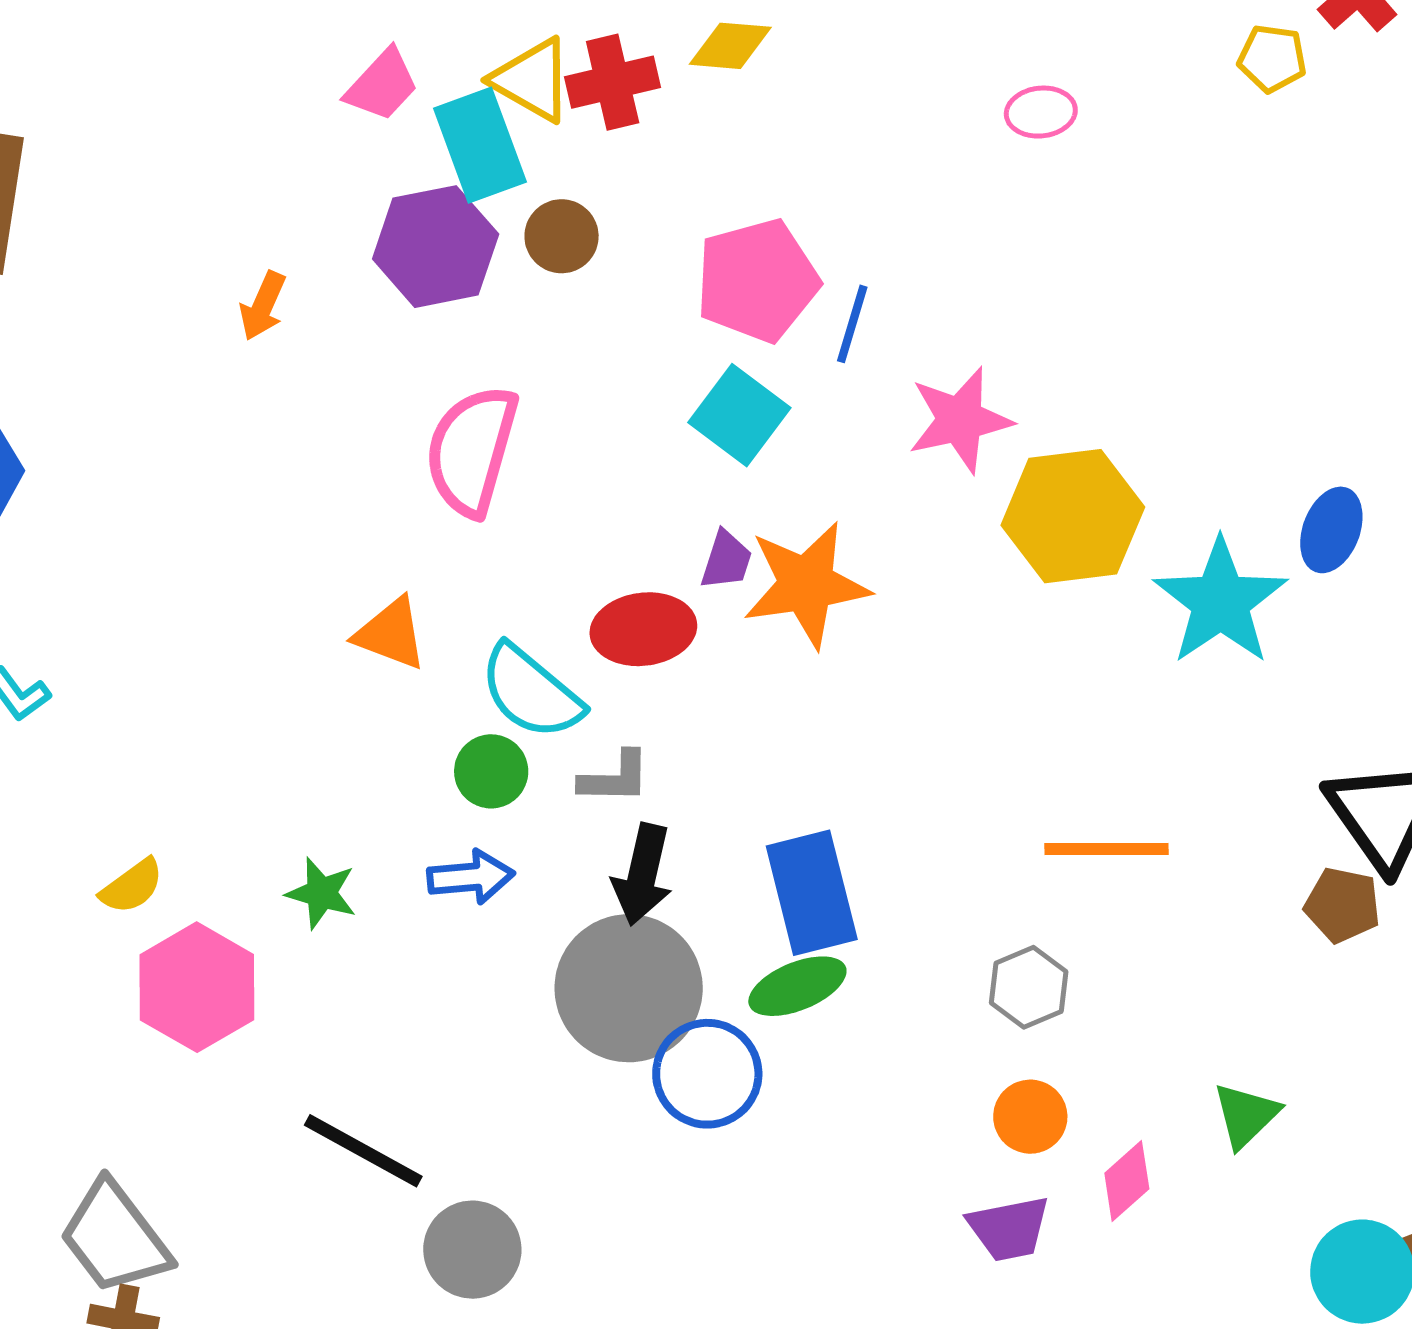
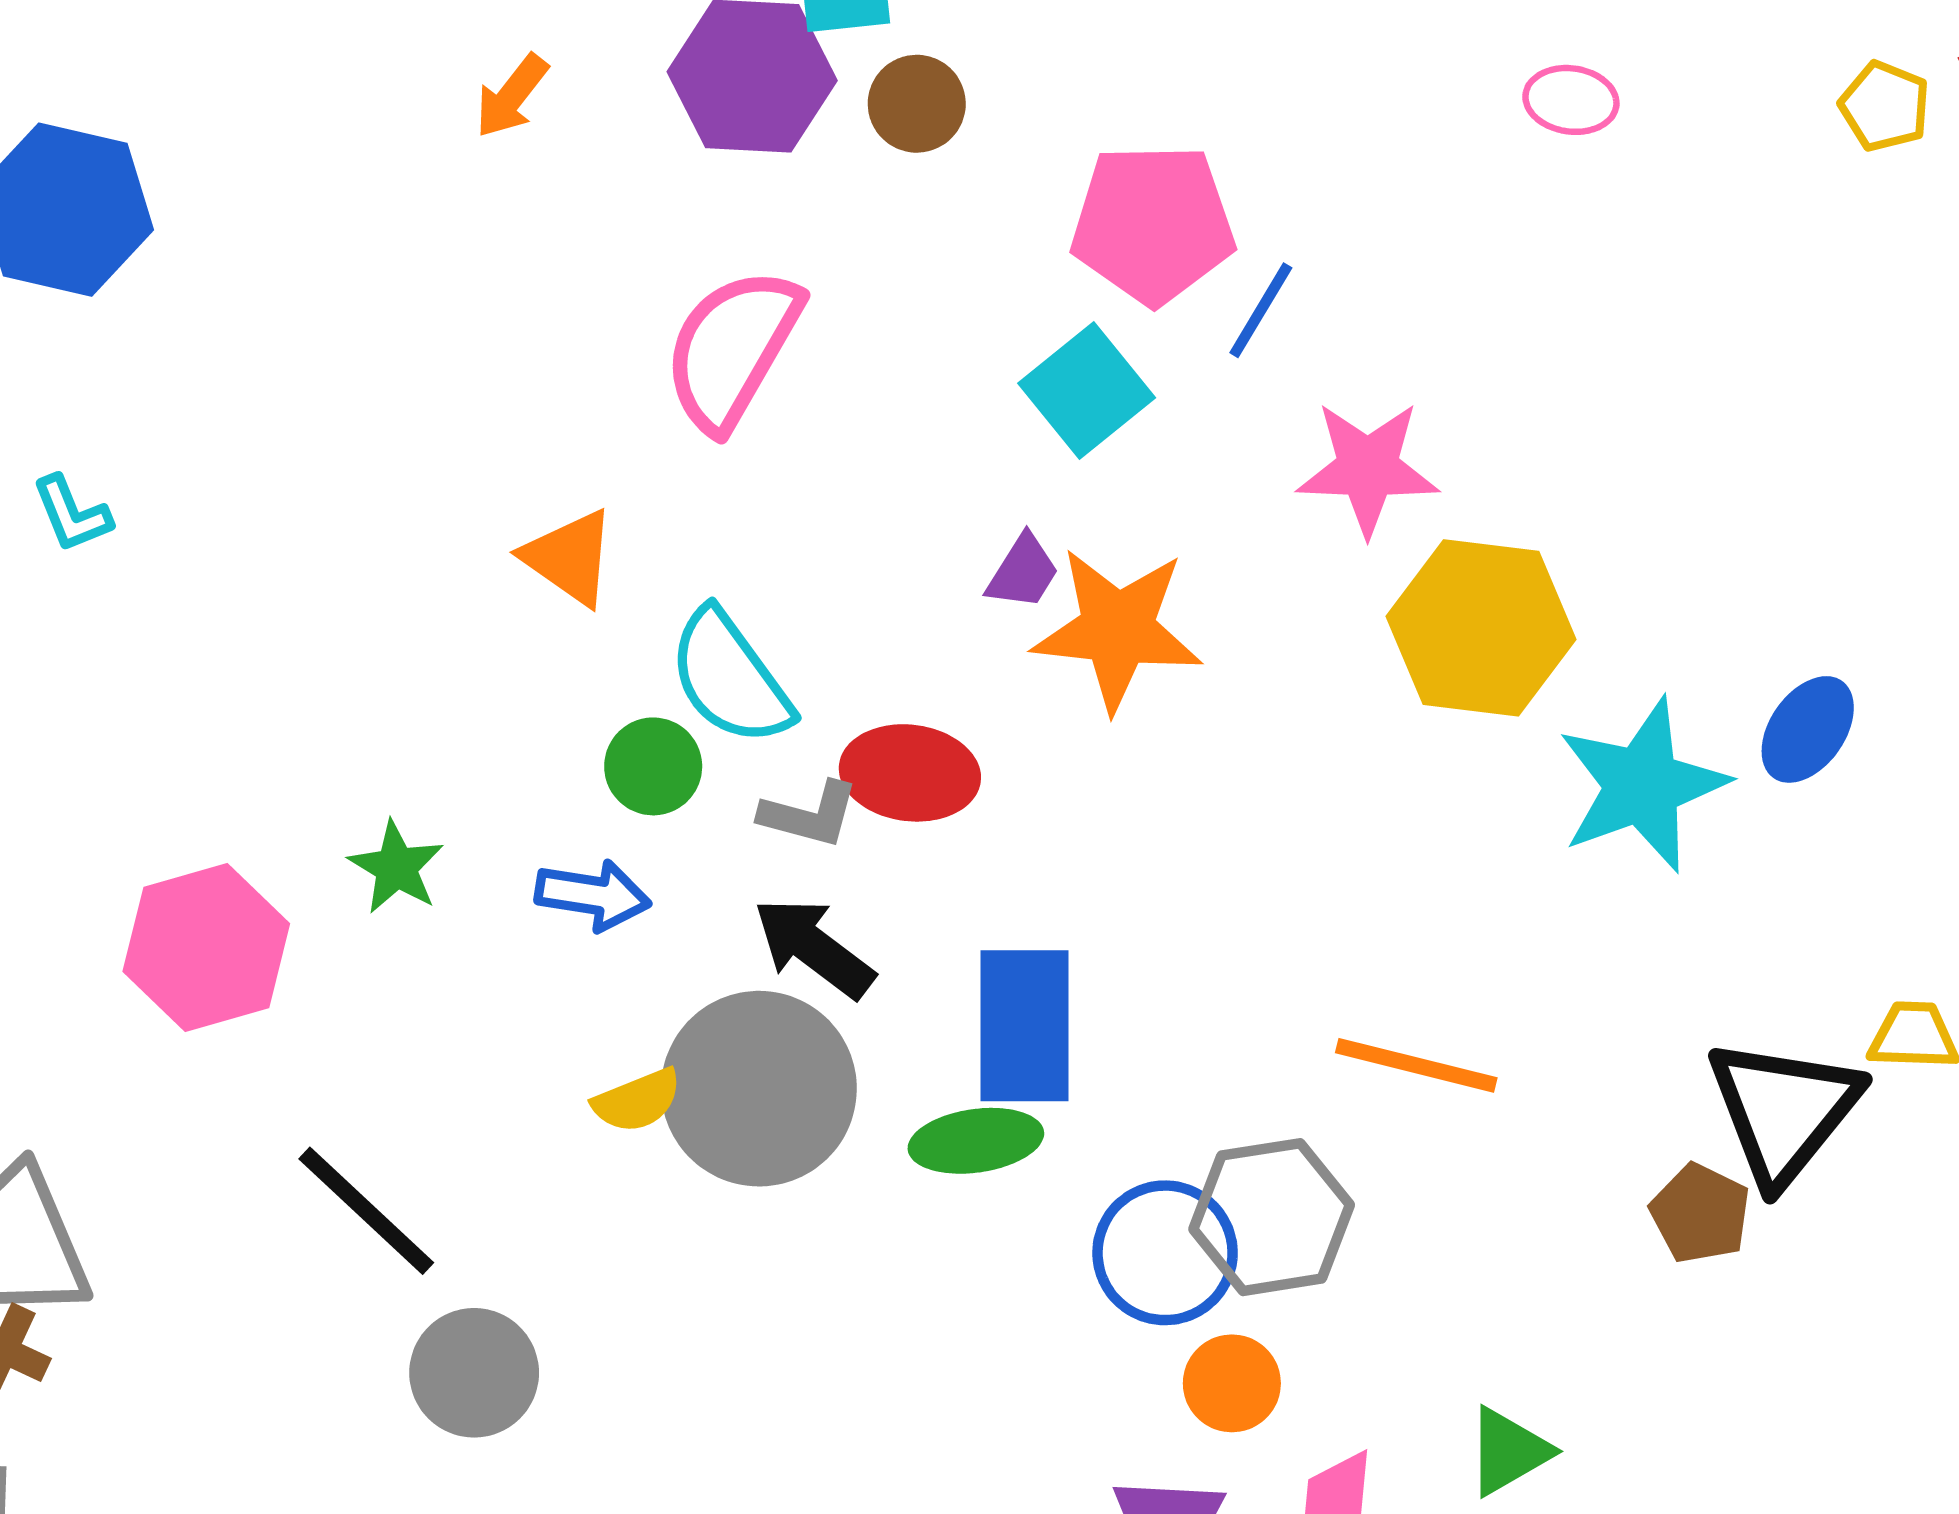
red ellipse: (643, 629) -> (910, 773), moved
black arrow: (643, 875) -> (814, 948), turned 100
yellow semicircle: (132, 886) -> (637, 1101), moved
gray hexagon: (1029, 987) -> (1272, 1217), size x1.5
blue circle: (707, 1074) -> (1165, 1253), moved

